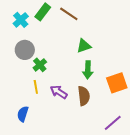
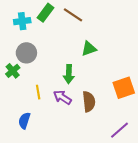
cyan cross: (21, 20) -> (22, 21), turned 35
green cross: (40, 65) -> (13, 71), moved
green arrow: (88, 70) -> (69, 74), moved

